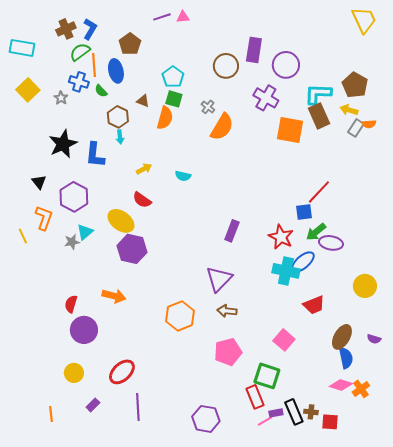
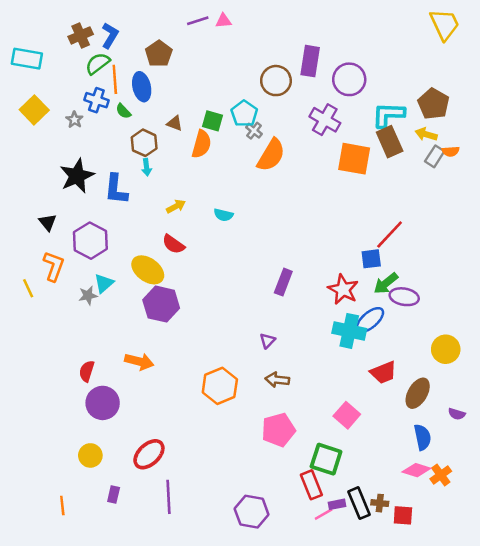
cyan pentagon: (173, 77) -> (244, 114), moved
purple triangle: (219, 279) -> (267, 341), size x0.5
brown ellipse: (342, 337) -> (418, 393), moved
purple rectangle: (93, 405) -> (114, 495), turned -32

